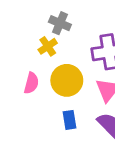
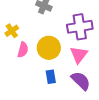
yellow cross: (48, 46) -> (12, 31), moved

